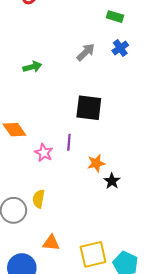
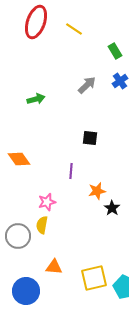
green rectangle: (115, 17) -> (115, 51), turned 42
black square: (89, 108) -> (90, 138), size x0.6
pink star: (44, 153) -> (47, 202), moved, turned 30

